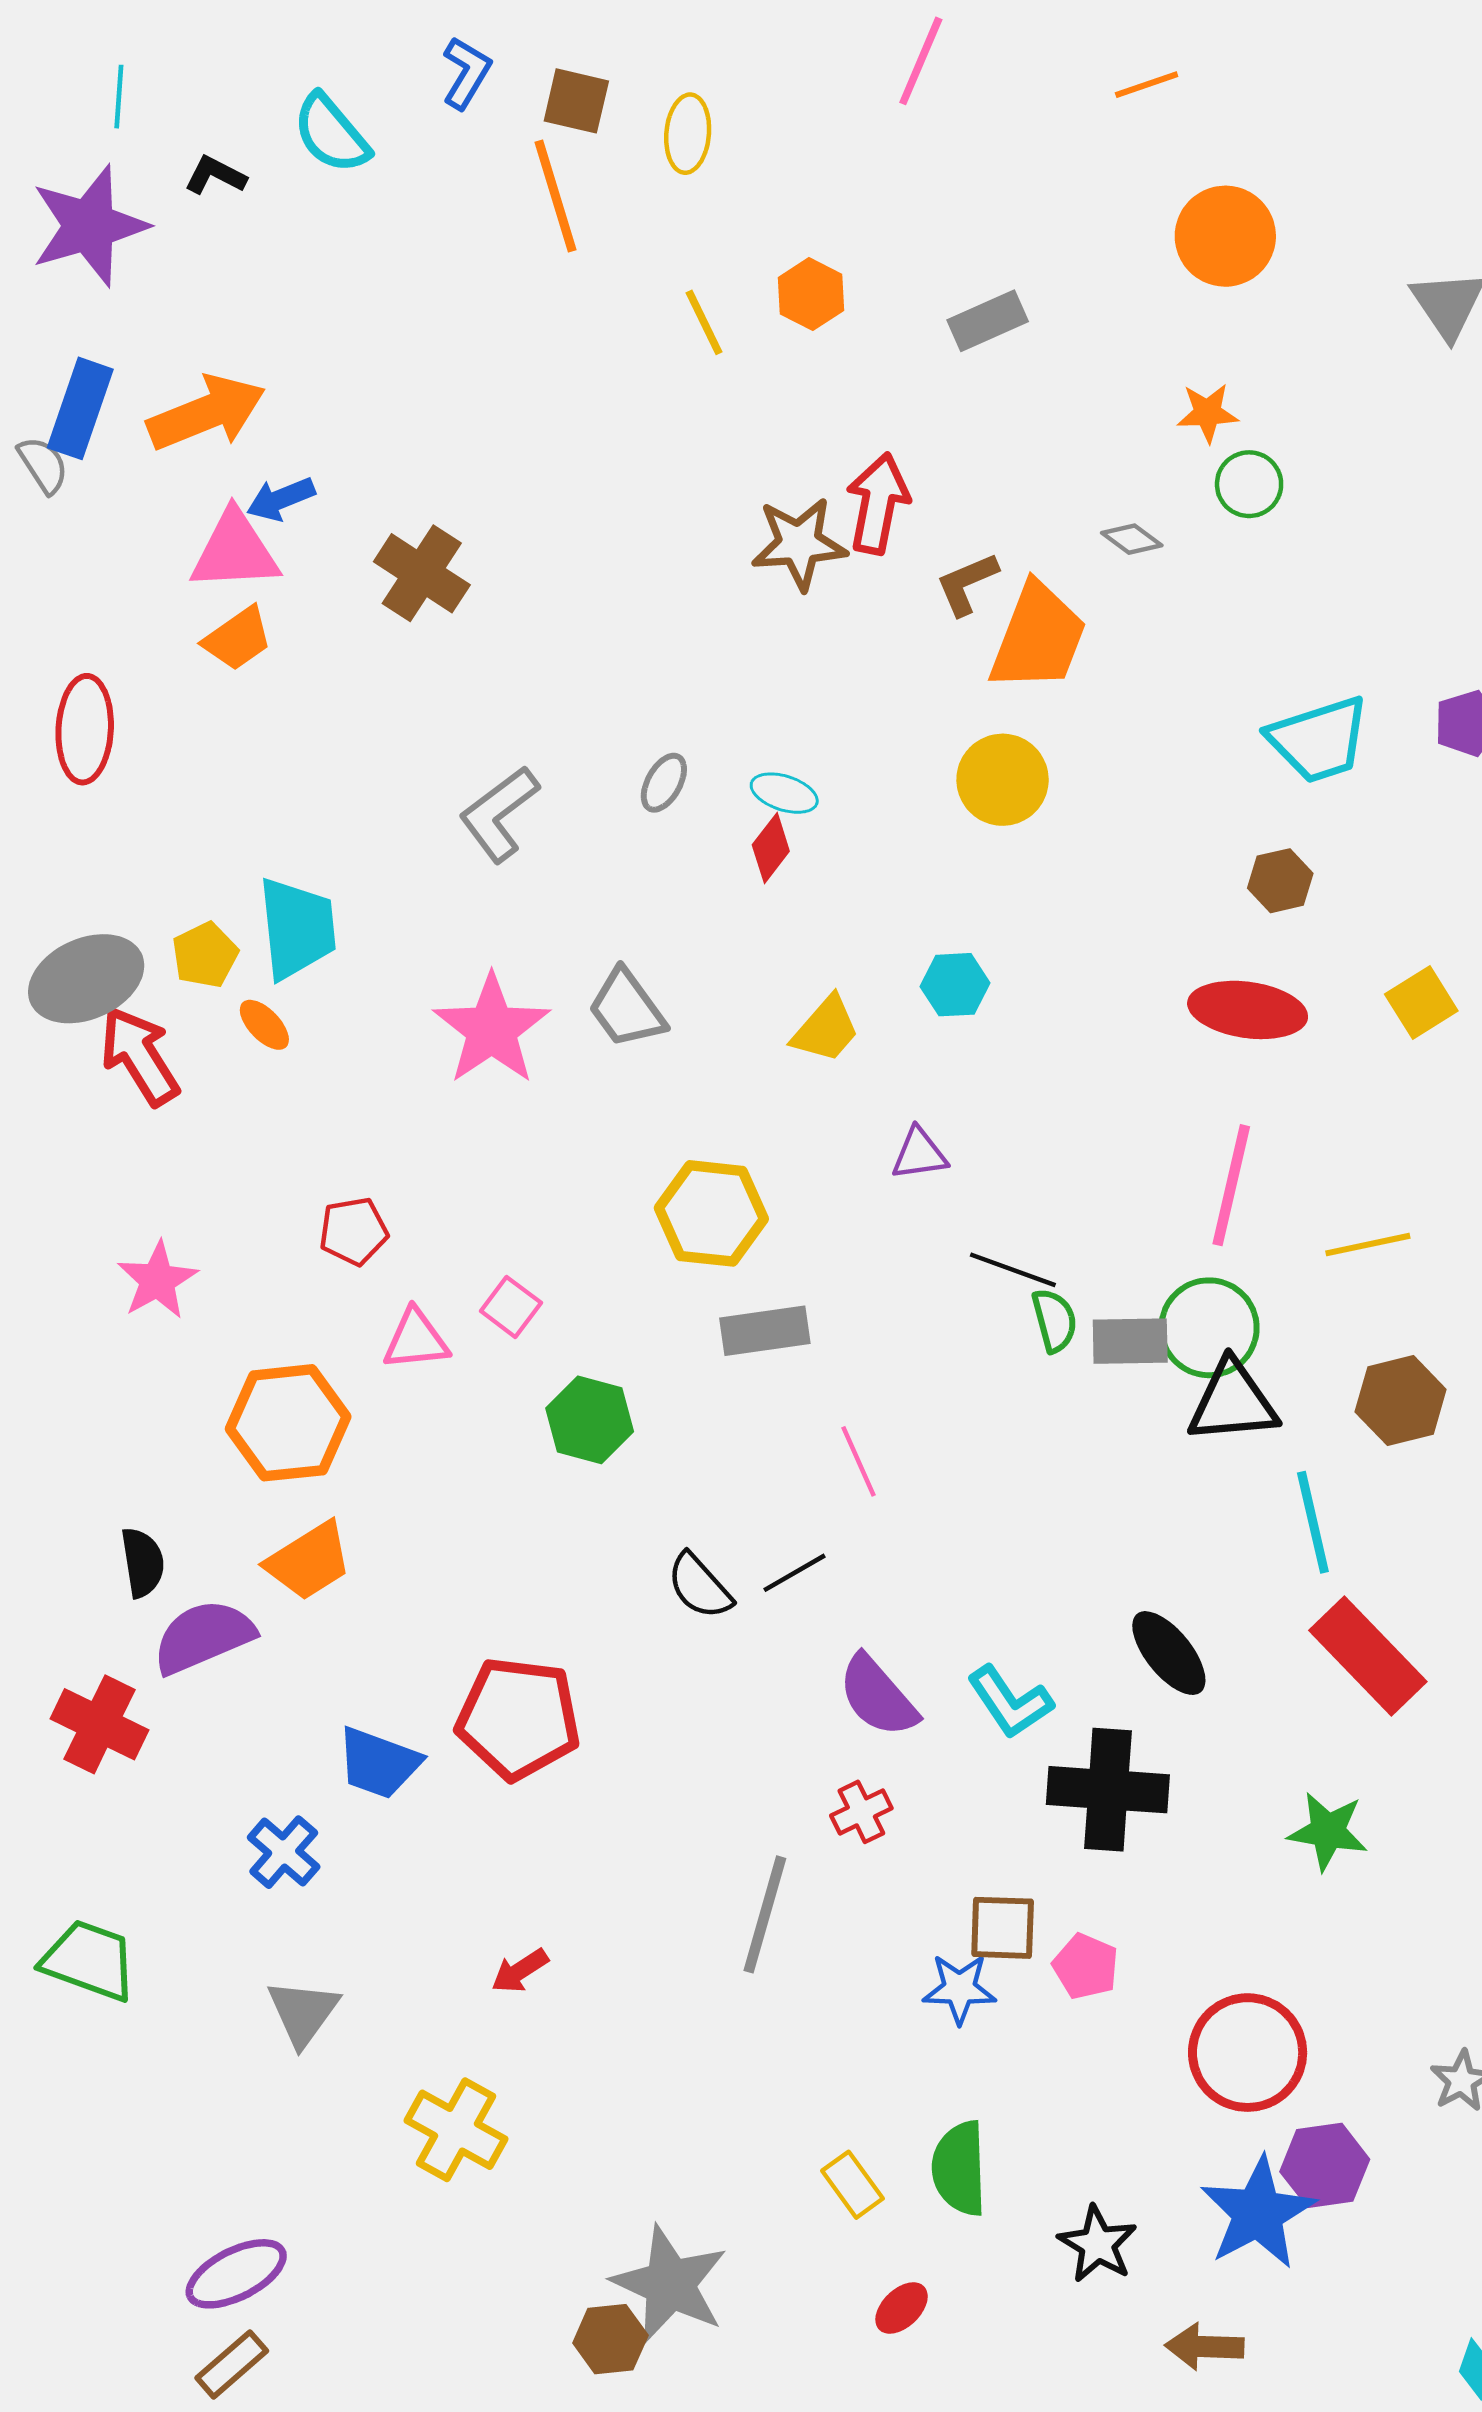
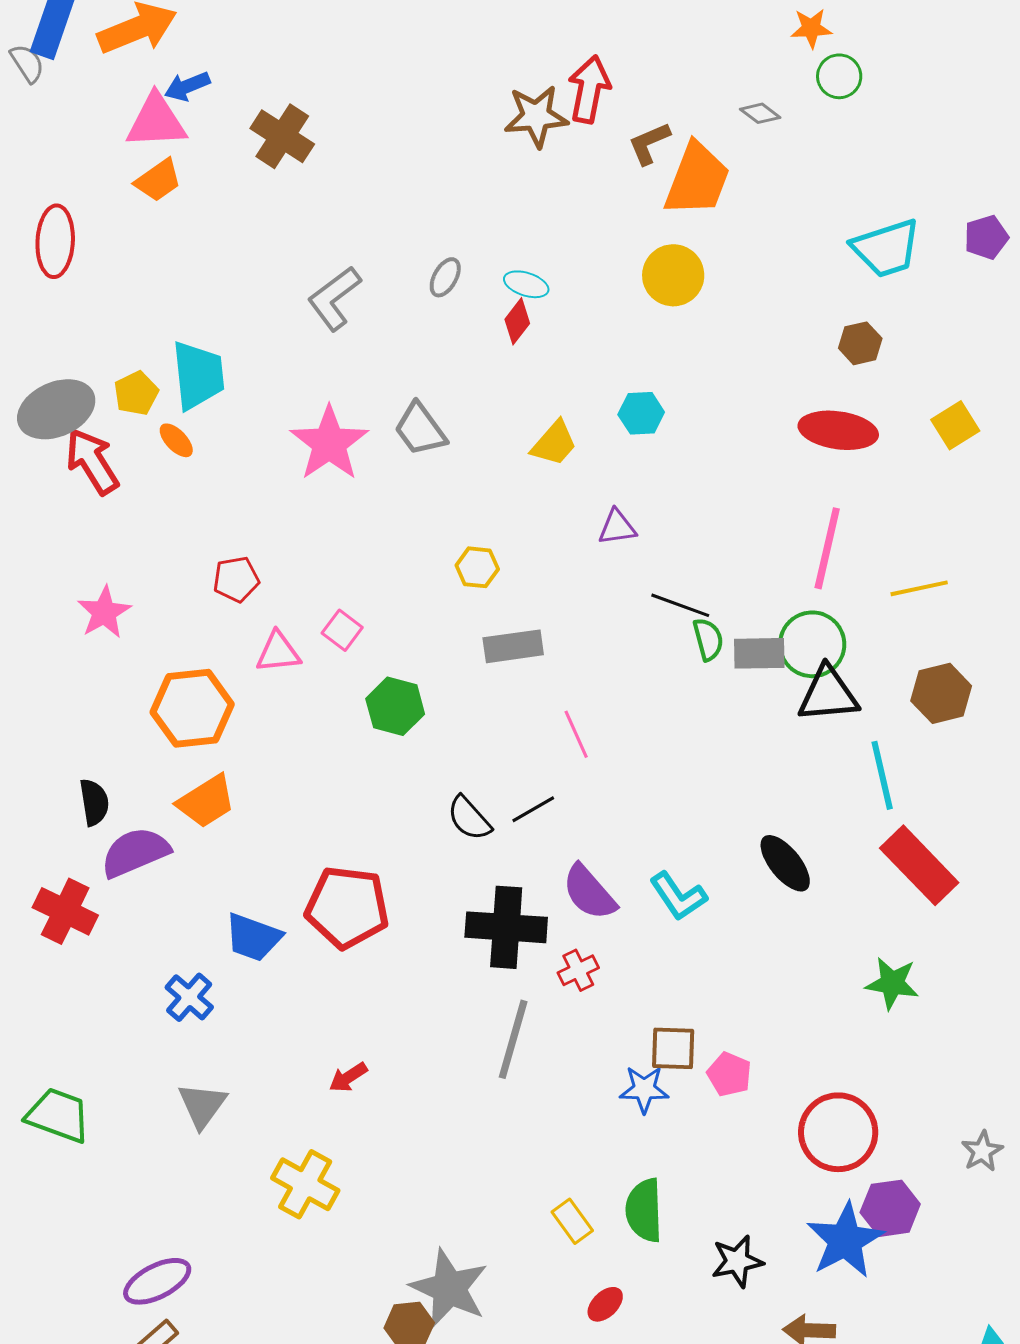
yellow hexagon: (711, 1213) -> (477, 567), size x0.6
black cross: (1108, 1790) -> (506, 927), moved
green trapezoid: (89, 1960) -> (58, 1115), moved
black star: (1098, 2244) -> (737, 1261), turned 30

